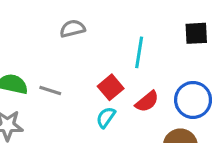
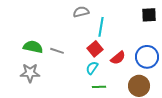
gray semicircle: (72, 29) -> (81, 12), moved
cyan line: (139, 52) -> (101, 27), moved

